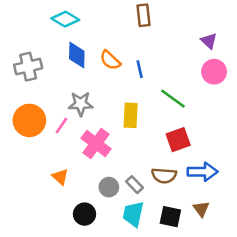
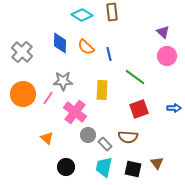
cyan diamond: (65, 19) -> (82, 15), moved
gray cross: (28, 67) -> (22, 52), turned -35
blue arrow: (202, 172) -> (174, 108), moved, size x0.6
gray circle: (109, 187) -> (88, 135), moved

